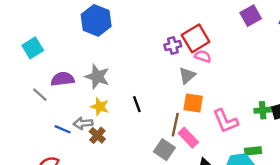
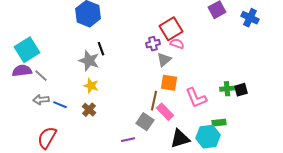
purple cross: (173, 46) -> (153, 44), moved
cyan square: (33, 48) -> (27, 50), moved, size x1.4
purple semicircle: (63, 79) -> (22, 71), moved
black line: (137, 104) -> (101, 49), moved
gray arrow: (83, 123) -> (41, 100), moved

